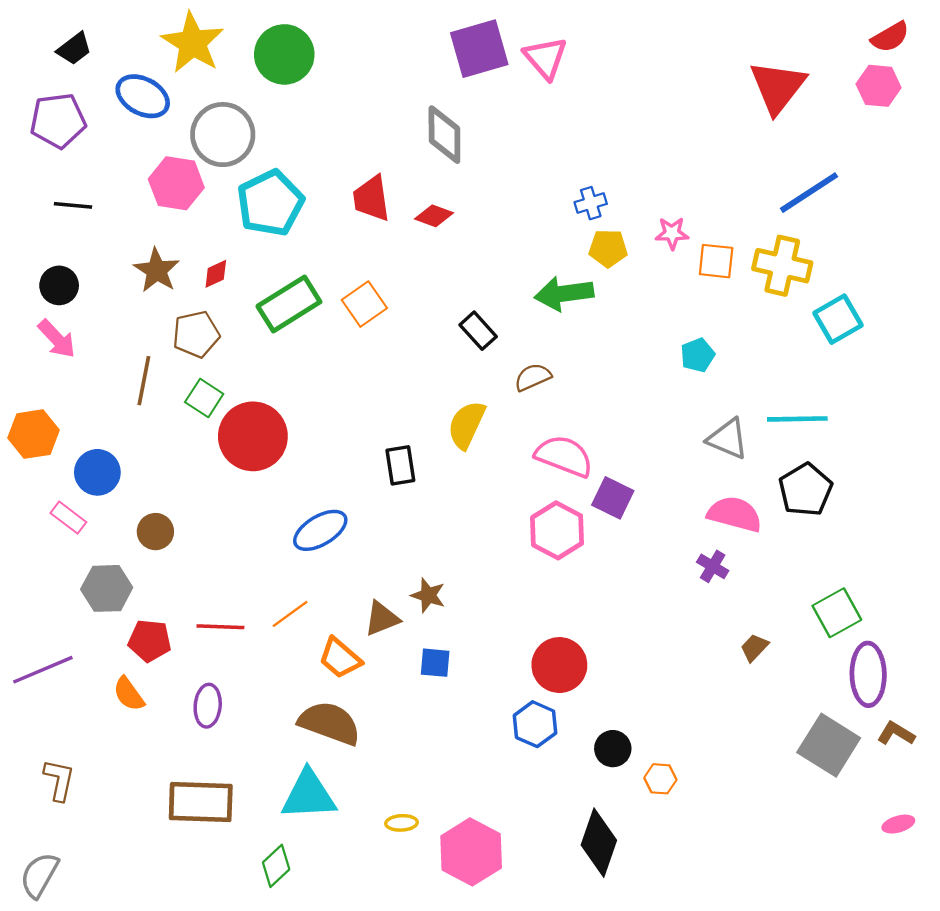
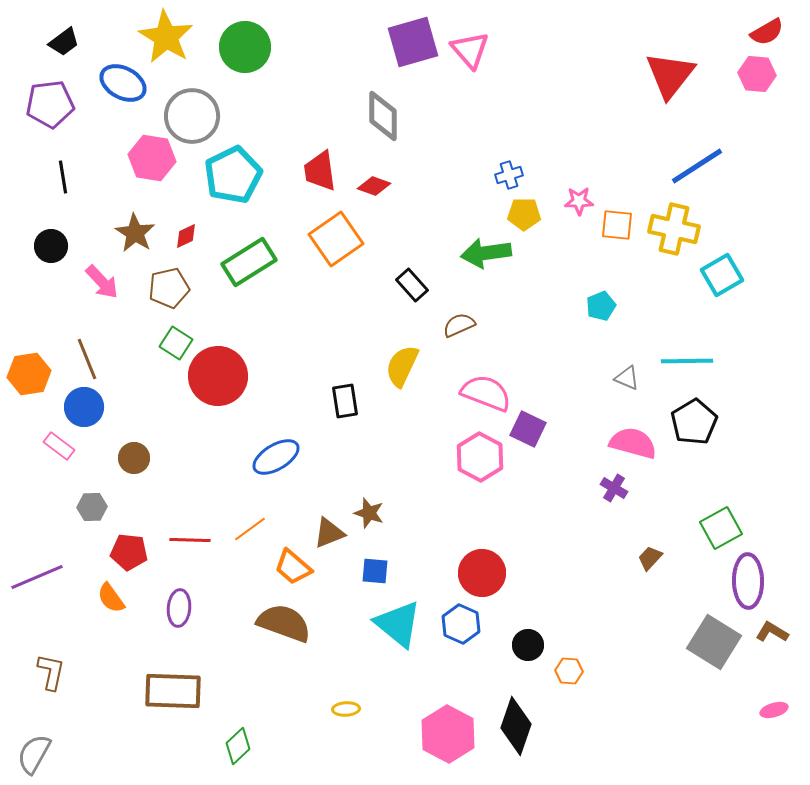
black line: (73, 205) -> (63, 177), turned 76
orange square: (364, 304) -> (336, 239), moved, size x1.4
pink arrow: (57, 339) -> (102, 282), moved
brown line: (144, 381) -> (87, 359), moved, turned -33
gray triangle: (728, 439) -> (627, 378), size x0.7
gray hexagon: (107, 588) -> (92, 507), size x0.7
cyan triangle: (309, 795) -> (398, 624), moved, turned 42
pink hexagon: (471, 852) -> (448, 734), moved

